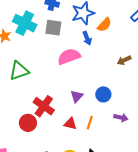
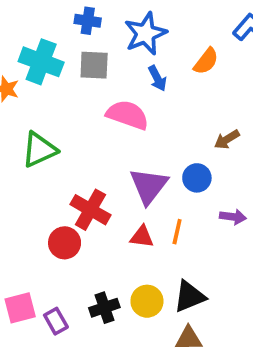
orange semicircle: (104, 25) -> (206, 61), moved
pink semicircle: (69, 57) -> (128, 115), turned 45
brown arrow: (124, 60) -> (227, 139), moved
purple triangle: (77, 96) -> (149, 186), size x1.6

